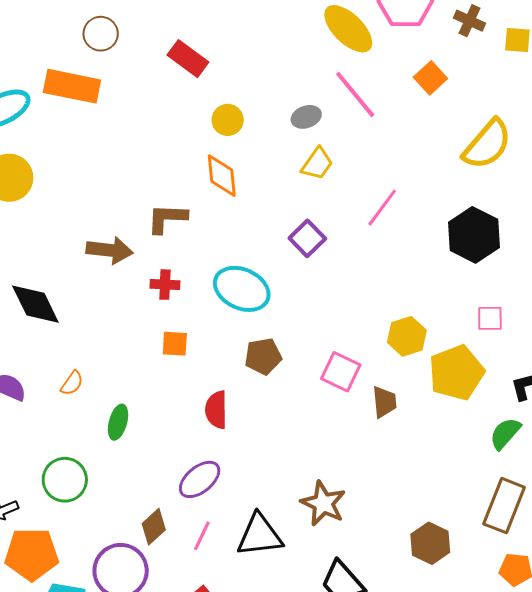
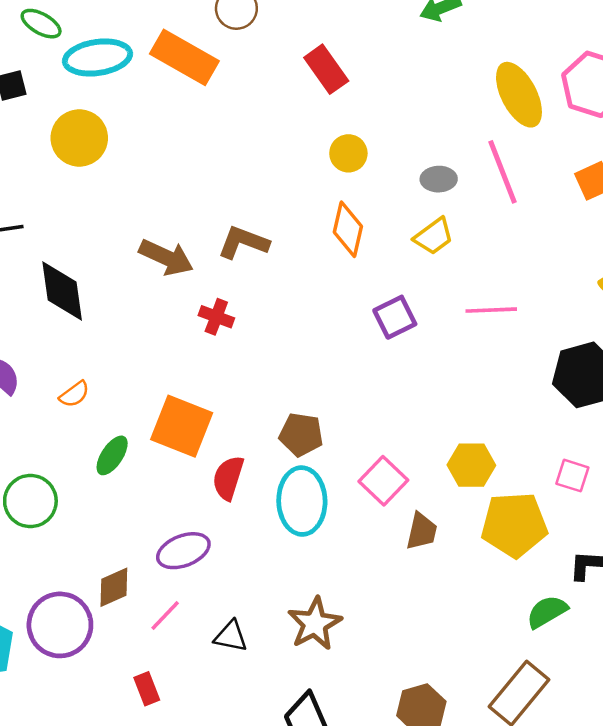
orange diamond: (222, 176) -> (348, 229), moved
pink line: (382, 208) -> (491, 310), turned 33
cyan ellipse: (242, 289) -> (302, 501), moved, turned 46
orange square: (175, 344) -> (182, 426), moved, size x1.8
black triangle: (260, 535) -> (231, 636), size x0.6

